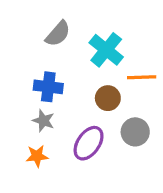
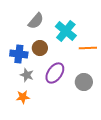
blue cross: (48, 87) -> (19, 54), moved
brown circle: (108, 98) -> (40, 48), moved
purple ellipse: (89, 143) -> (55, 73), moved

